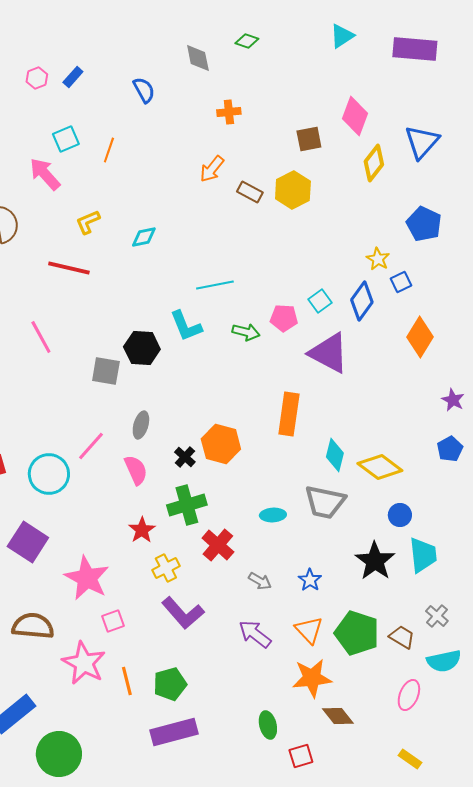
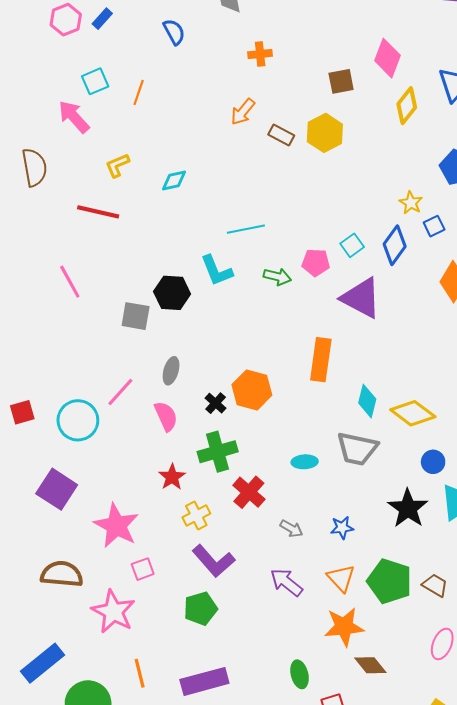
pink hexagon: (37, 78) -> (66, 20), size x1.4
blue star: (310, 580) -> (342, 528), turned 30
orange line: (127, 681) -> (140, 673), moved
green pentagon: (170, 684) -> (200, 609), moved

